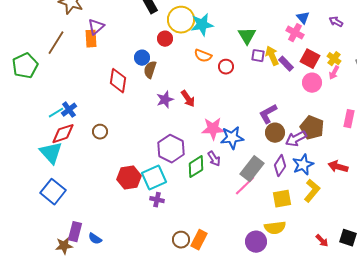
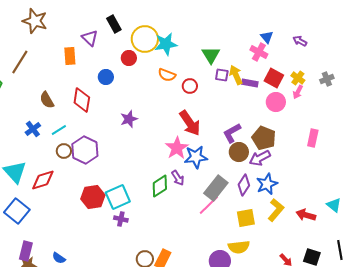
purple triangle: (96, 27) -> (90, 38), moved, turned -36
orange rectangle: (91, 39) -> (70, 56), moved
purple rectangle: (286, 64) -> (250, 83), turned -35
brown semicircle: (150, 70) -> (47, 100), moved, turned -48
red arrow: (188, 99) -> (190, 123), moved, size x1.5
cyan line: (56, 113) -> (59, 130), moved
brown pentagon: (312, 128) -> (264, 138), moved
pink star: (213, 129) -> (177, 148), turned -30
red diamond: (63, 134) -> (43, 180), moved
purple hexagon: (171, 149) -> (85, 150), moved
red arrow: (338, 167) -> (306, 215), moved
purple rectangle: (75, 232) -> (26, 251), moved

